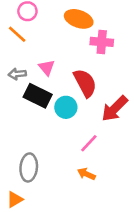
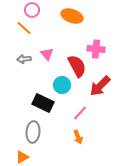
pink cross: (102, 42) -> (96, 49), moved
black rectangle: (38, 96) -> (43, 103), moved
orange arrow: (86, 174) -> (78, 137), turned -136

